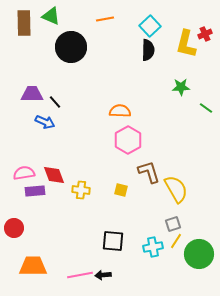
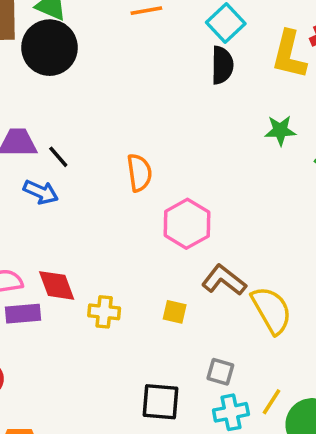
black circle: (71, 47) -> (50, 48), moved
orange semicircle: (120, 111) -> (139, 173), moved, turned 80
brown L-shape: (149, 172) -> (224, 280), turned -35
gray square: (173, 224) -> (220, 372), moved, turned 35

